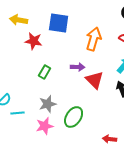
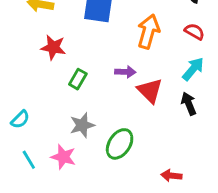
red star: (34, 41) -> (53, 47), moved
cyan line: (18, 113) -> (29, 160), moved, turned 64
pink star: (45, 126) -> (63, 157), moved, turned 30

